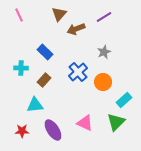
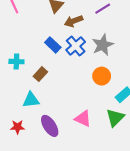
blue rectangle: (45, 52) -> (53, 45), moved
gray star: (104, 52) -> (103, 45), size x1.5
blue cross: (78, 72) -> (76, 46), moved

